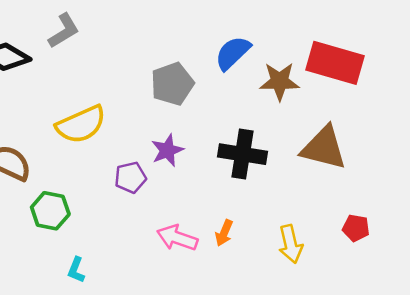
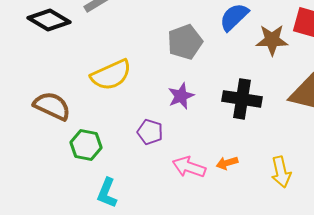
purple pentagon: (130, 177) -> (150, 132), moved, turned 30
orange arrow: (224, 233) -> (227, 163), turned 50
cyan L-shape: (76, 270) -> (107, 193), size x1.4

